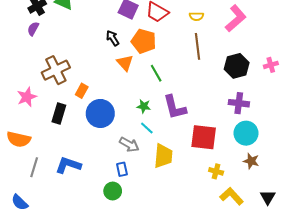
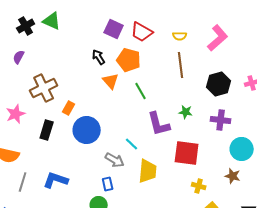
purple semicircle: (33, 29) -> (19, 57), moved
green star: (144, 106) -> (186, 112), moved
cyan circle: (246, 133) -> (242, 149), moved

